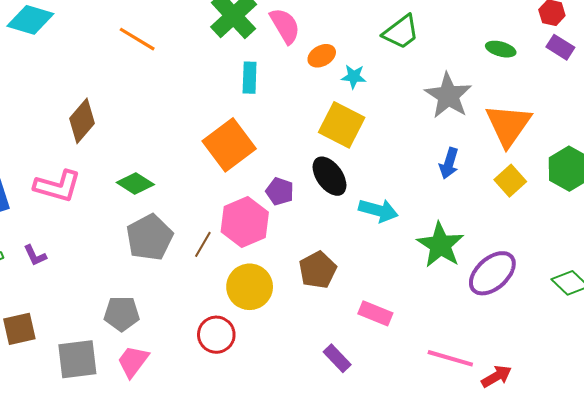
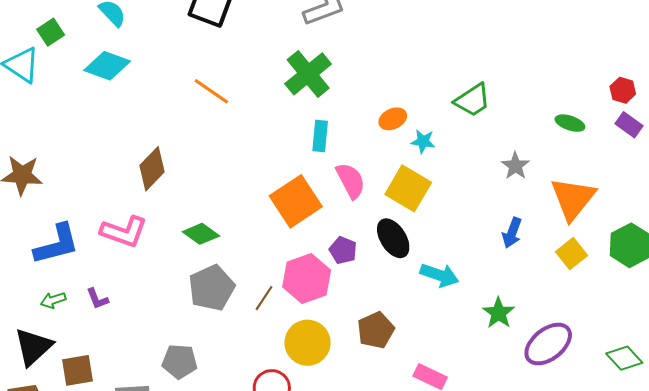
pink semicircle: (285, 26) -> (351, 181), moved
gray star: (448, 96) -> (515, 166), size x0.6
green star: (440, 245) -> (499, 313), size x0.7

